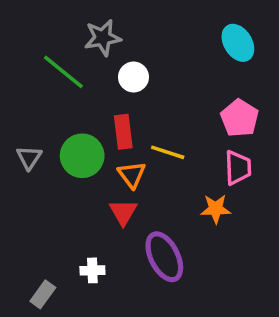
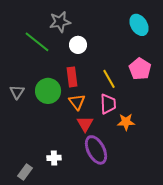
yellow line: (168, 152) -> (109, 79), moved, turned 42
pink trapezoid: (238, 168) -> (108, 104), moved
red triangle: (123, 212) -> (85, 124), moved

